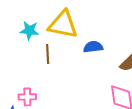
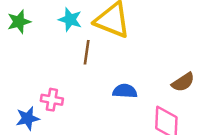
blue semicircle: (93, 47) -> (125, 91), moved

